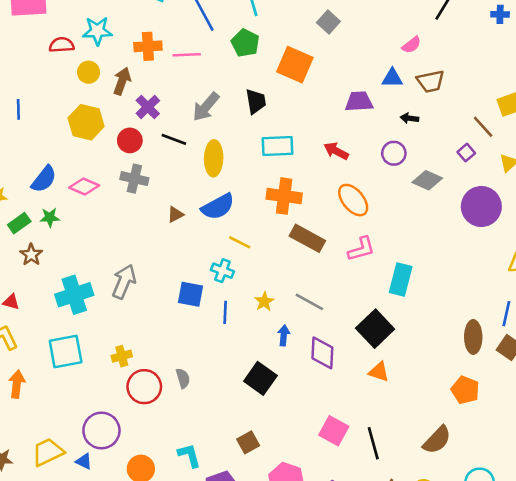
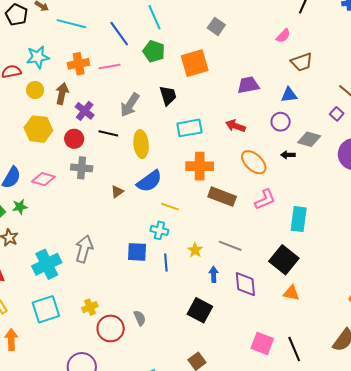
orange square: (295, 65) -> (195, 63), turned -32
blue triangle: (392, 78) -> (289, 95), moved
black arrow: (409, 118) -> (288, 155), moved

